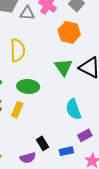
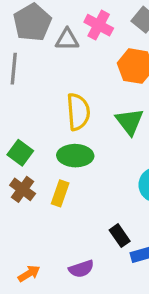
yellow semicircle: (18, 50) -> (78, 112), moved
black rectangle: (43, 143) -> (120, 236), moved

